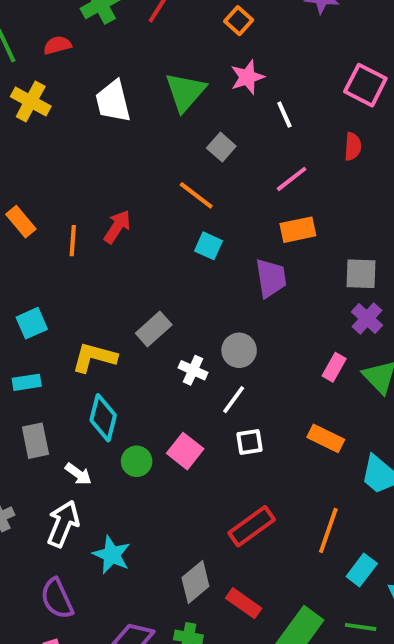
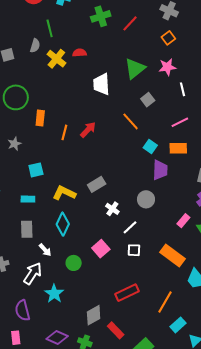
red semicircle: (57, 45) -> (79, 53), moved
white trapezoid: (113, 101) -> (101, 84), moved
orange rectangle: (21, 222) -> (40, 118), turned 35
cyan square: (208, 246) -> (150, 146), moved
gray circle: (239, 350) -> (146, 199), moved
orange rectangle: (326, 438) -> (173, 256), size x1.4
green circle: (137, 461) -> (74, 263), moved

